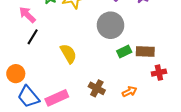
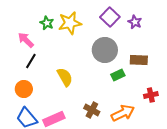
brown rectangle: (145, 52) -> (139, 60), moved
orange circle: (16, 74) -> (24, 89), moved
orange arrow: (129, 92) -> (123, 113), size x1.6

